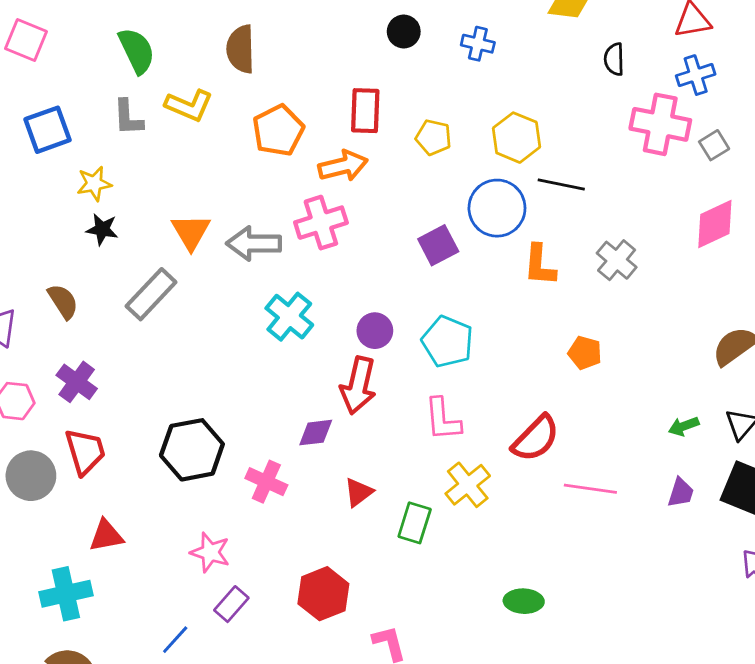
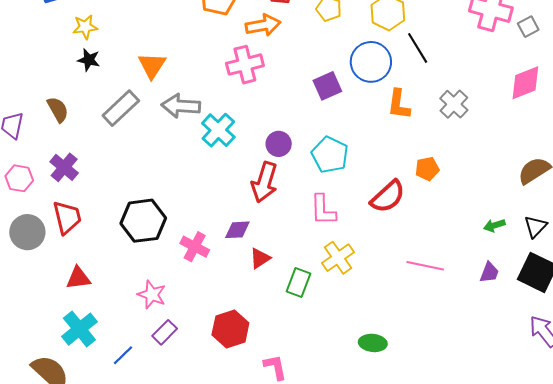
black line: (561, 185) -> (418, 48), turned 44
gray arrow: (254, 244) -> (181, 106), moved
orange pentagon: (585, 353) -> (427, 169), turned -30
purple diamond: (316, 433) -> (237, 230), moved
red semicircle: (536, 438) -> (388, 197), moved
cyan cross: (66, 594) -> (79, 329), moved, turned -30

